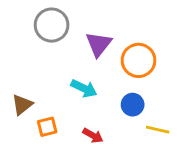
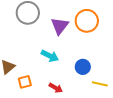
orange circle: (138, 60) -> (87, 21), moved

